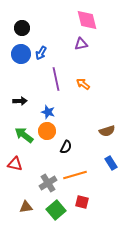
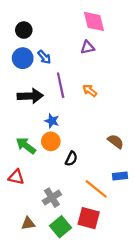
blue arrow: (41, 53) -> (44, 57), turned -72
black arrow: (20, 101) -> (30, 96), moved, size x1.6
brown semicircle: (107, 131) -> (116, 141), turned -126
blue rectangle: (111, 163) -> (120, 176), turned -64
orange line: (75, 175) -> (96, 189), moved, turned 55
red square: (82, 202) -> (89, 218), size x1.5

